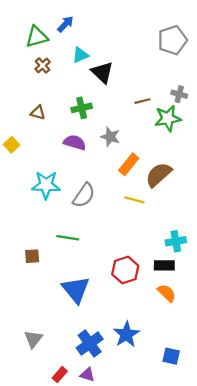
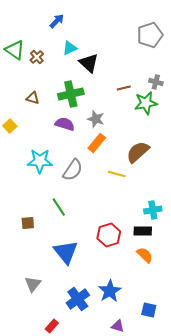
green triangle: (37, 37) -> (15, 50), moved, turned 50
green cross: (82, 108) -> (71, 94), size x1.4
orange rectangle: (129, 164) -> (97, 143), moved
green line: (68, 238) -> (59, 207), turned 48
gray triangle: (33, 339) -> (33, 284), moved
purple triangle: (87, 375) -> (118, 326), moved

